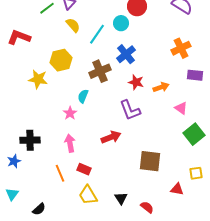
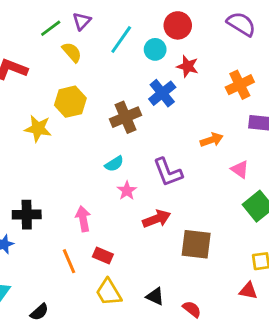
yellow semicircle: (73, 25) -> (72, 52), moved
cyan line: (97, 34) -> (121, 40), moved
red star: (136, 82) -> (188, 66), moved
cyan semicircle: (83, 96) -> (114, 164), moved, turned -144
pink star: (70, 113) -> (127, 191), moved
red arrow: (111, 137) -> (157, 219), moved
red triangle: (177, 189) -> (248, 291), moved
black triangle: (121, 198) -> (155, 296), turned -32

